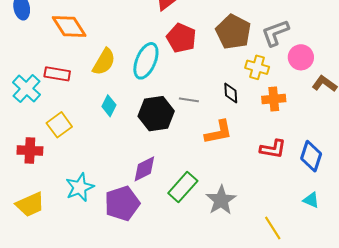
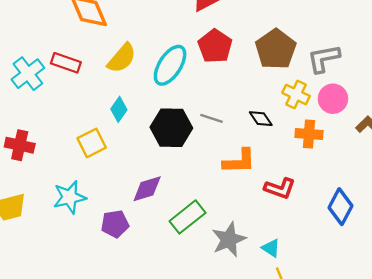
pink circle: (301, 57) -> (333, 99), moved
black diamond: (231, 93) -> (261, 119), turned -40
yellow square: (59, 125) -> (92, 143), moved
red L-shape: (273, 149) -> (280, 188), moved
cyan triangle: (311, 200) -> (271, 248), moved
purple pentagon: (122, 203) -> (115, 224), size x0.7

